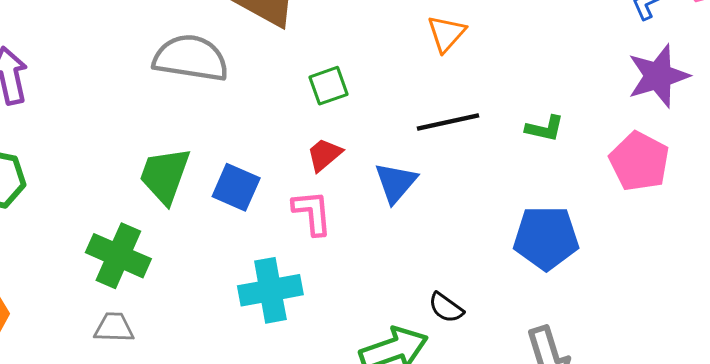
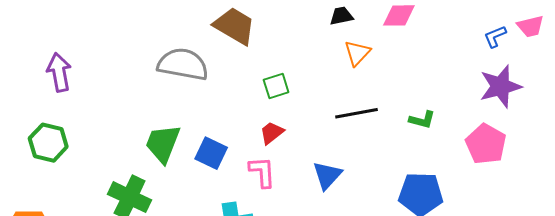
blue triangle: (396, 183) -> (327, 175), moved

